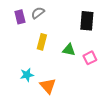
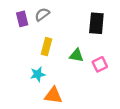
cyan star: (27, 75) -> (38, 74), moved
orange triangle: (48, 86) -> (53, 95), turned -42

